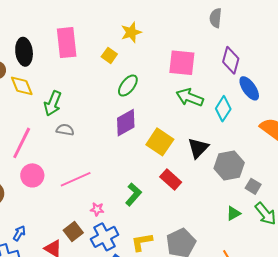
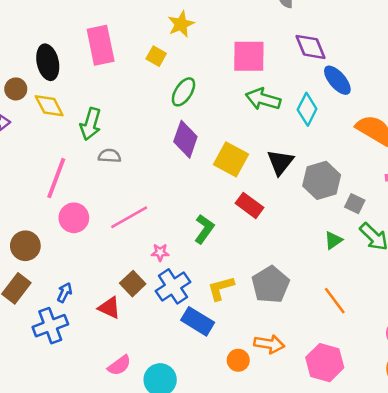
purple diamond: (231, 60) -> (310, 47), turned -32
purple diamond: (126, 123) -> (185, 139), turned -36

